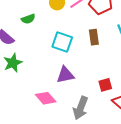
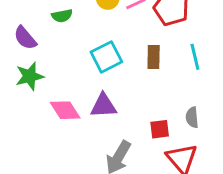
cyan square: (62, 42) -> (106, 57), turned 35
pink diamond: (46, 98) -> (65, 110), moved

